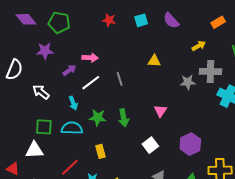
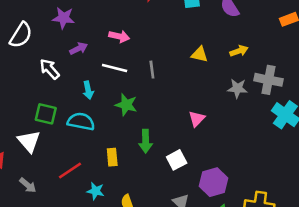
yellow arrow: (199, 46) -> (239, 51), moved
purple arrow: (69, 70) -> (79, 49), moved
white line: (91, 83) -> (115, 68), turned 42
green star: (98, 117) -> (126, 105), moved
green arrow: (124, 118) -> (146, 141), moved
purple hexagon: (190, 144) -> (214, 182), moved
white triangle: (34, 150) -> (29, 141), turned 42

